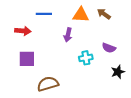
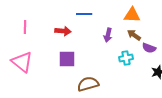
brown arrow: (104, 14) -> (134, 35), moved
orange triangle: (81, 15) -> (132, 15), moved

